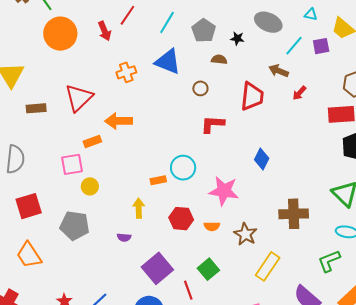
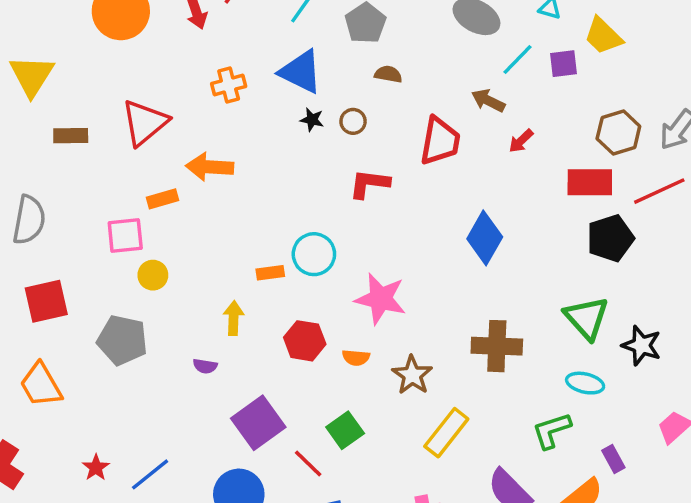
black star: (237, 38) -> (312, 120), moved
blue diamond: (262, 159) -> (485, 238), moved, size x1.4
red line: (188, 290) -> (308, 463), turned -30

